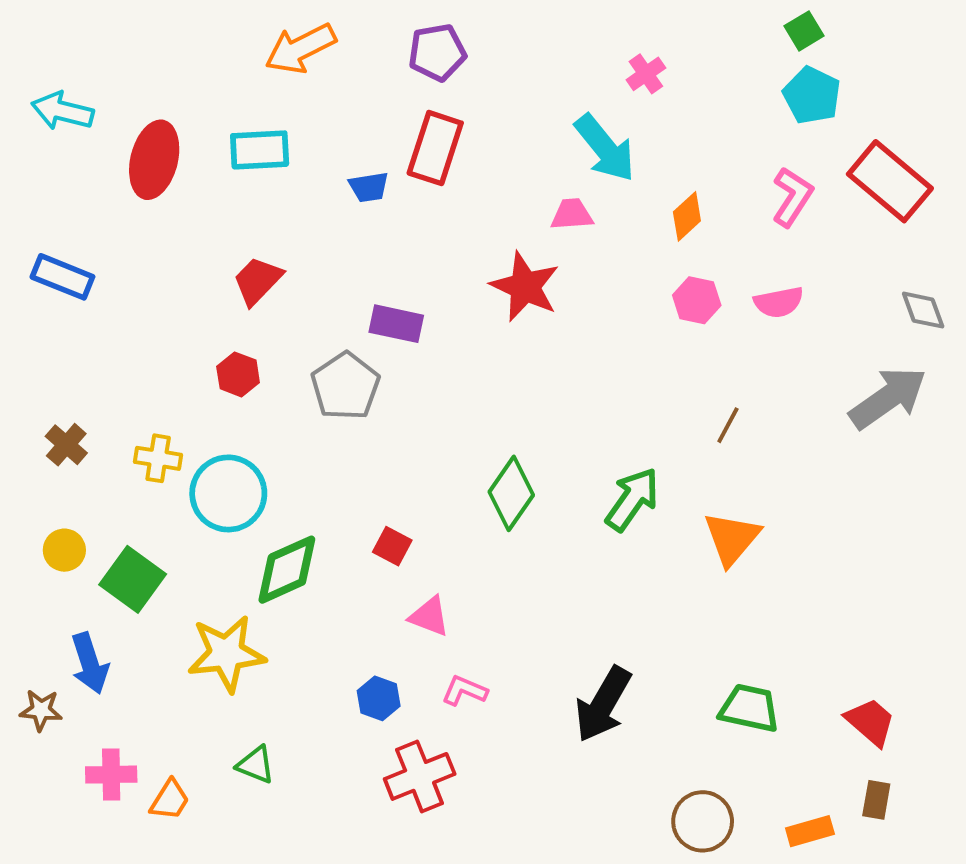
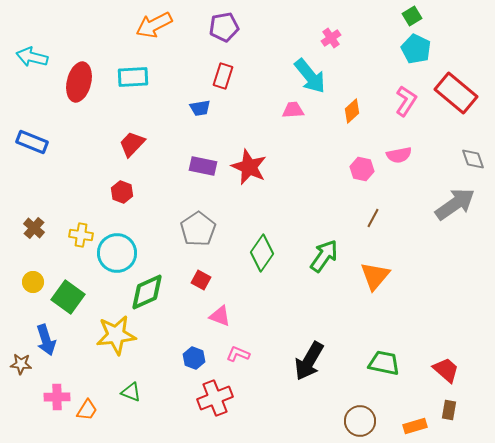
red rectangle: (435, 148) -> (223, 76), size x0.7
blue trapezoid: (369, 187) -> (200, 108), moved
red star: (525, 287) -> (249, 167), moved
pink hexagon: (697, 300) -> (362, 169), moved
gray pentagon: (345, 386) -> (198, 229), moved

